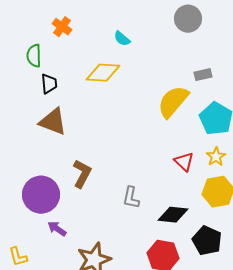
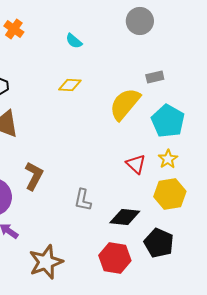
yellow diamond: (103, 73) -> (70, 85), moved, size x0.7

